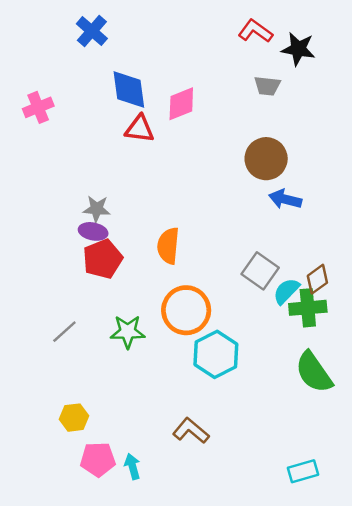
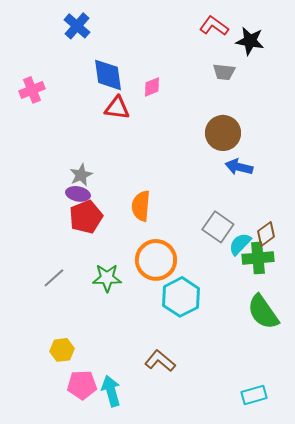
pink diamond: (181, 104) -> (152, 87), size x0.7
gray star: (97, 209) -> (81, 175), turned -30
cyan arrow: (132, 467) -> (111, 391), size x1.4

